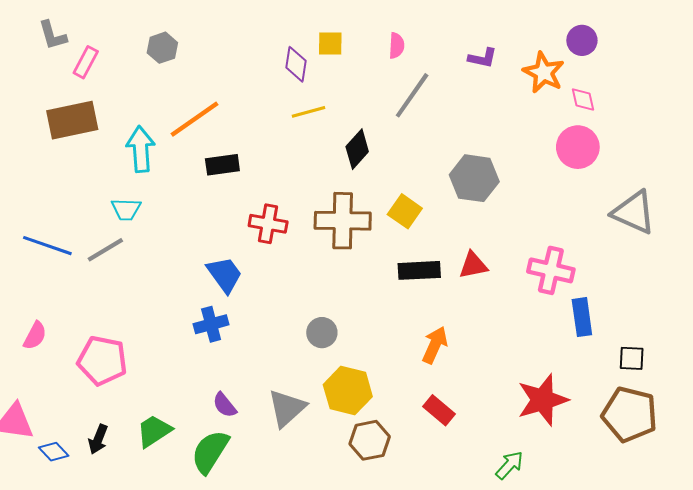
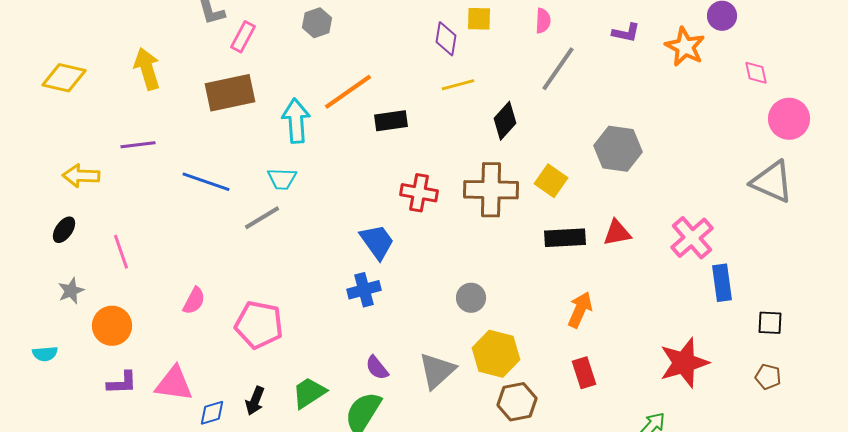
pink diamond: (583, 99) -> (756, 73), moved
pink circle: (578, 147) -> (789, 119), moved
black rectangle: (222, 165) -> (391, 121), moved
blue line: (47, 246) -> (206, 182), moved
pink cross: (551, 270) -> (692, 238), turned 36
red rectangle: (439, 410) -> (584, 373), turned 32
brown pentagon: (630, 414) -> (768, 377), size x0.5
blue diamond: (54, 452) -> (212, 413), turned -64

